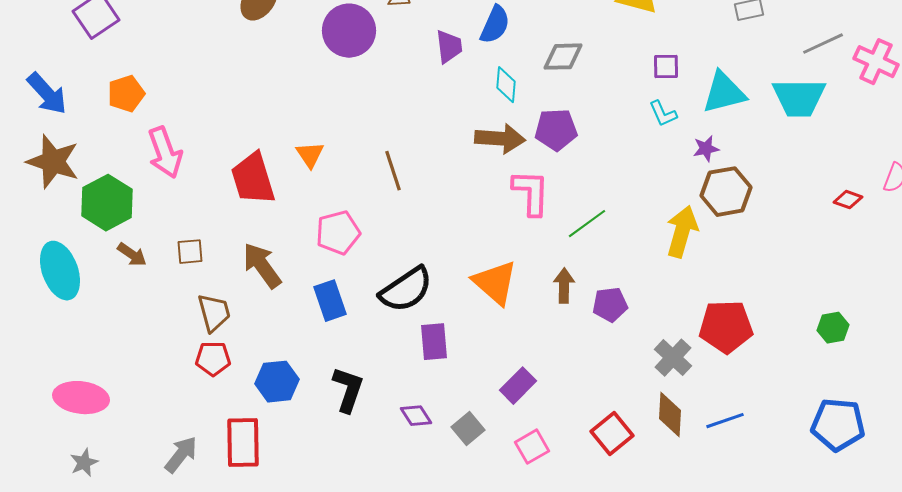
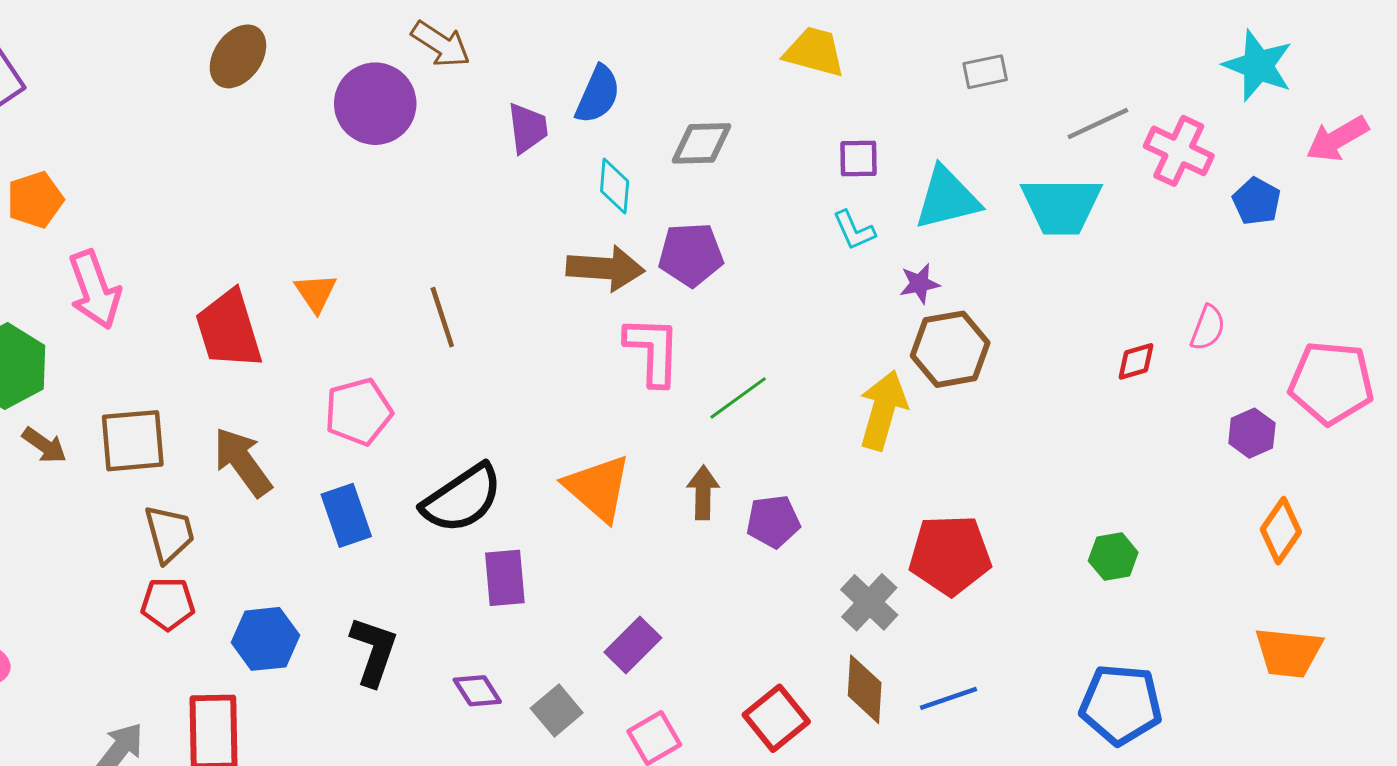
red diamond: (848, 200) -> (1136, 361), turned -36
brown square: (190, 252) -> (133, 441), size x1.6

